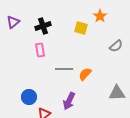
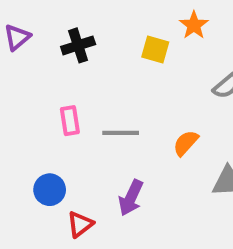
pink rectangle: (40, 50) -> (70, 121), moved
orange semicircle: (85, 74) -> (186, 143), moved

